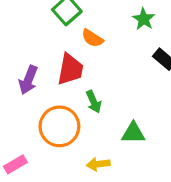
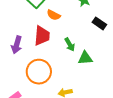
green arrow: (94, 102) -> (70, 45), moved
green triangle: (133, 133) -> (85, 58), moved

